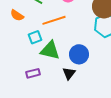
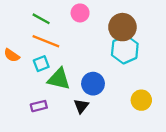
orange semicircle: (17, 15) -> (12, 55), moved
orange line: (54, 20) -> (46, 41), moved, turned 40

